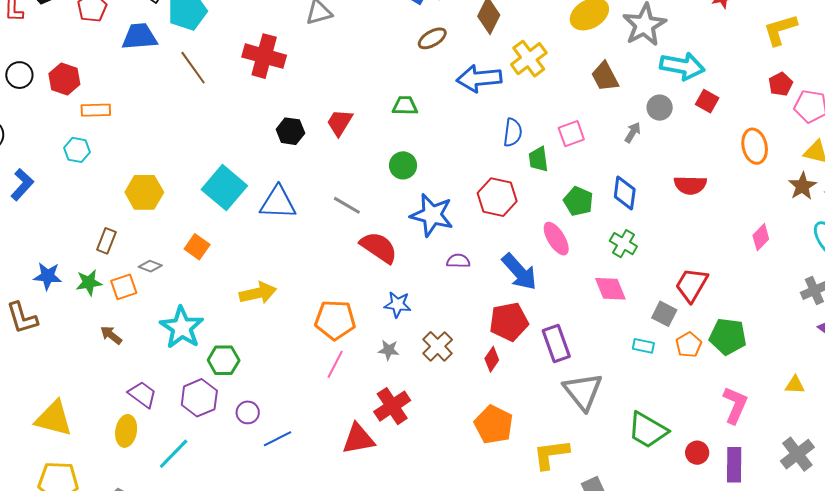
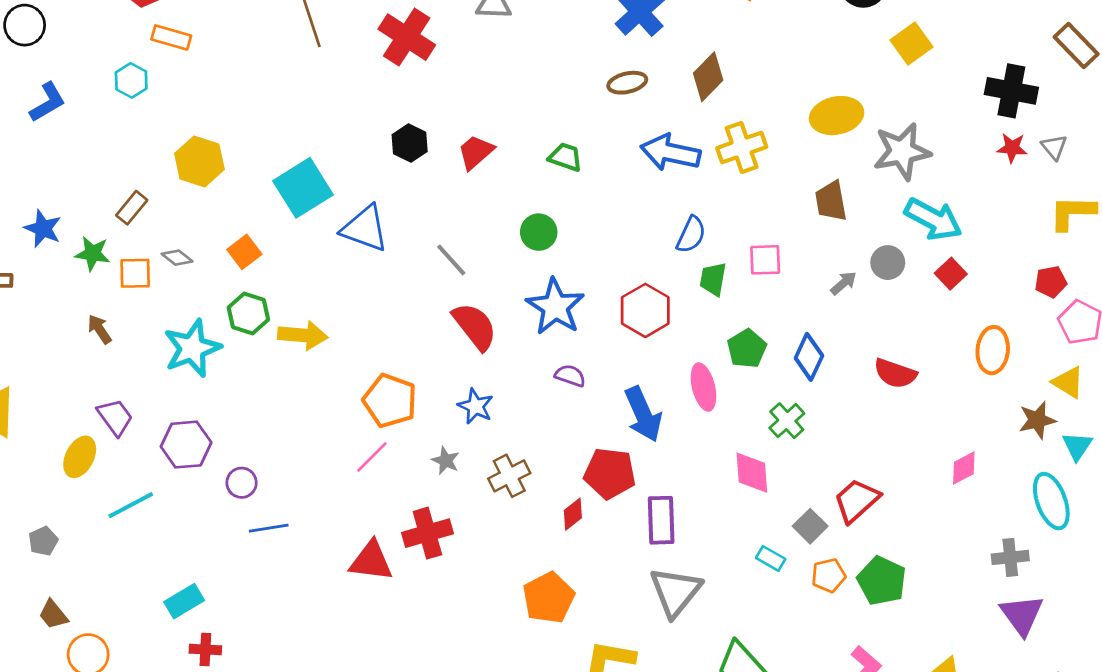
green hexagon: (224, 360) -> (248, 313), moved

